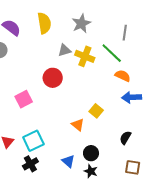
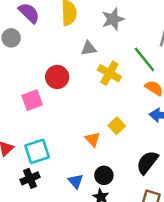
yellow cross: (85, 56) -> (109, 73), moved
red circle: (53, 78) -> (57, 77), moved
black semicircle: (125, 138) -> (147, 162), size x1.5

